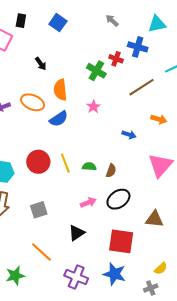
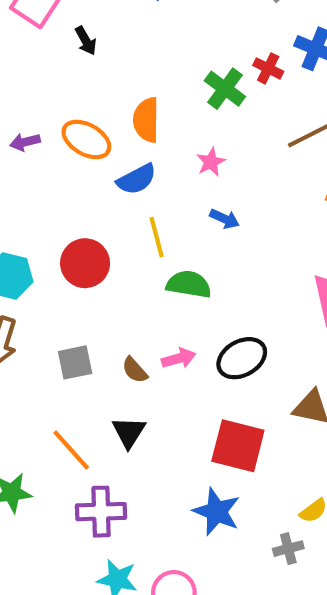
black arrow: (41, 64) -> (86, 41), moved
blue arrow: (129, 135) -> (225, 219), moved
yellow line: (65, 163) -> (157, 237), moved
green semicircle: (89, 166) -> (189, 284), size x1.5
brown semicircle: (111, 171) -> (135, 370), moved, turned 112
black triangle: (77, 233) -> (129, 432), moved, turned -30
purple cross: (76, 277) -> (101, 512), moved, turned -30

